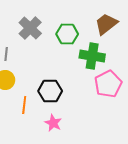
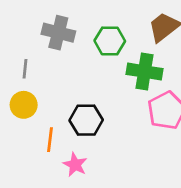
gray cross: (30, 28) -> (58, 33), turned -30
pink star: (53, 123) -> (75, 165), moved

